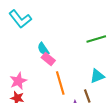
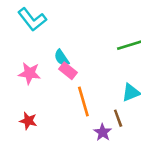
pink star: (18, 81) -> (30, 73), moved, turned 30

